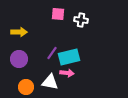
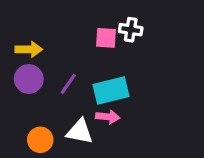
pink square: (58, 14) -> (106, 38), moved
purple line: (52, 53) -> (68, 84), moved
purple circle: (19, 59) -> (29, 79), moved

